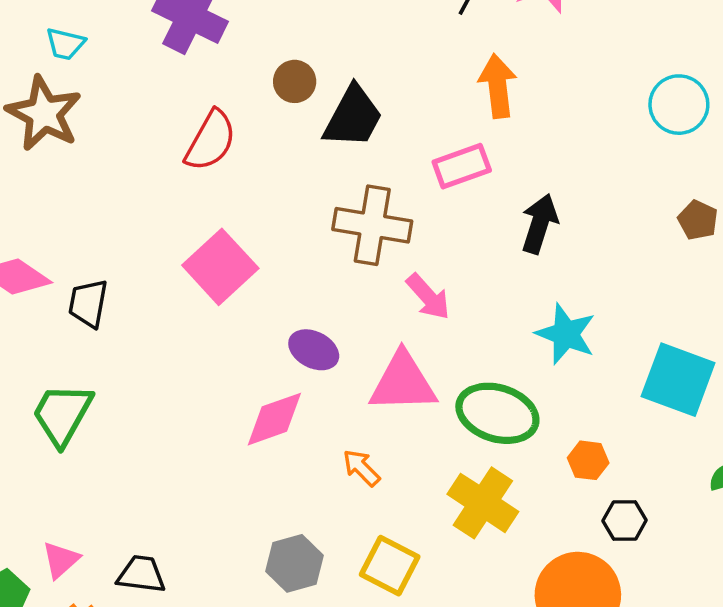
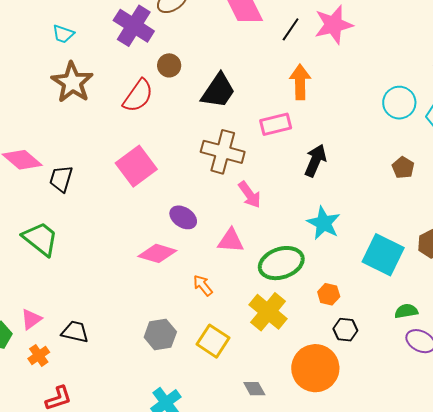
brown circle: (295, 81) -> (169, 65), moved
brown star: (44, 114) -> (72, 82), moved
pink triangle: (403, 382) -> (231, 241), size x0.7
green ellipse: (497, 413) -> (281, 263), turned -42
green trapezoid: (62, 414) -> (40, 239), turned 93
pink diamond: (274, 419) -> (157, 253), turned 30

